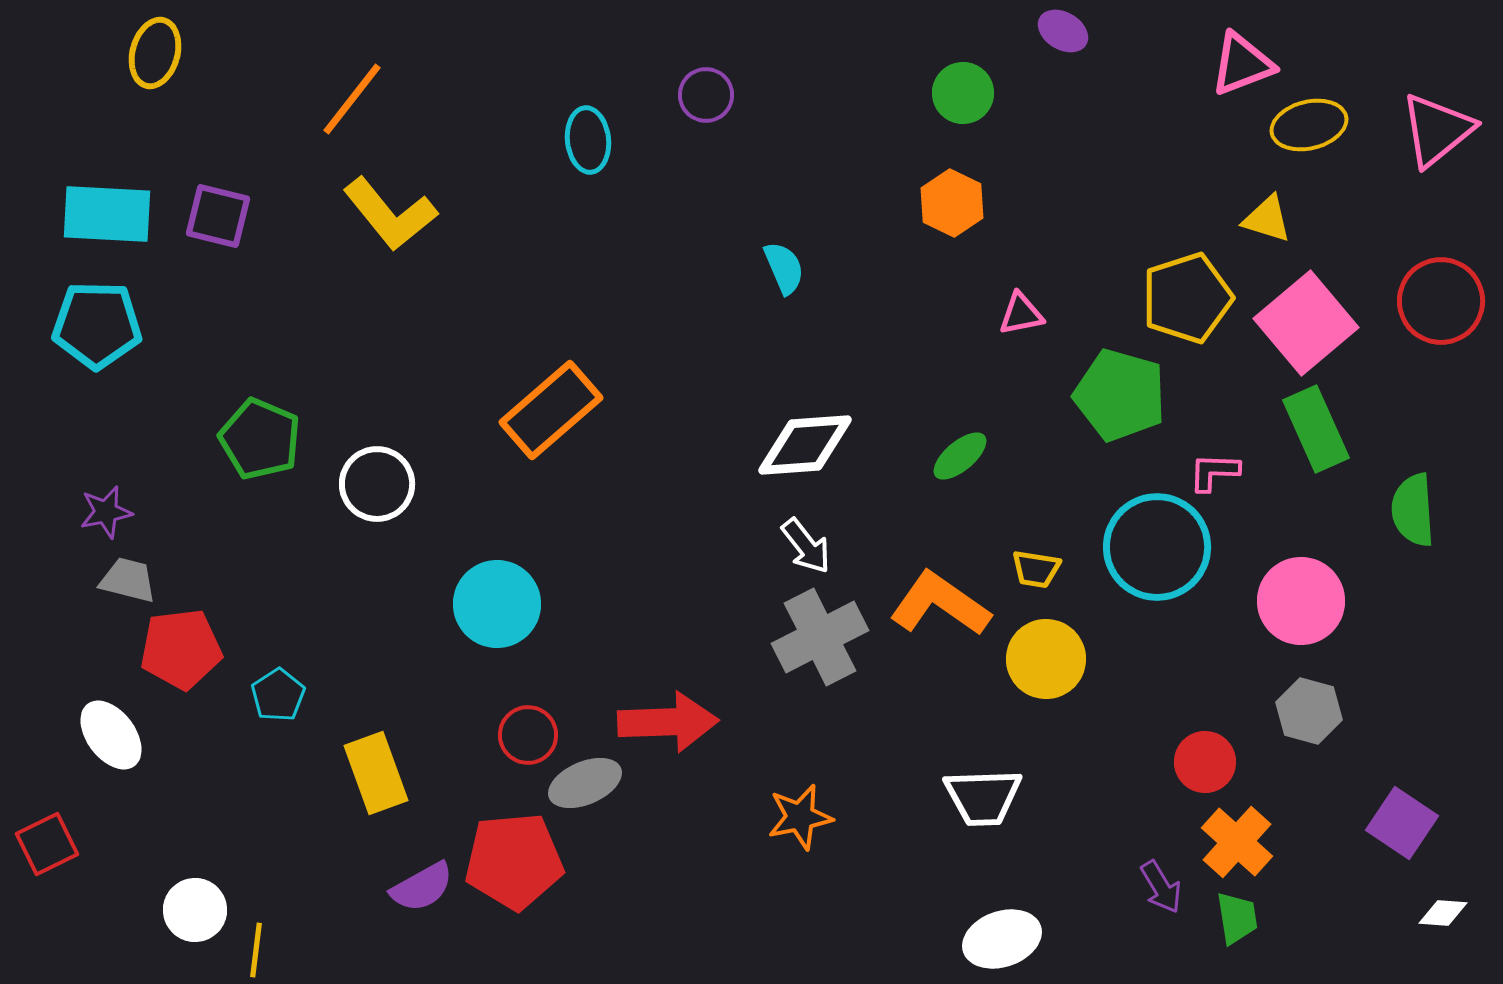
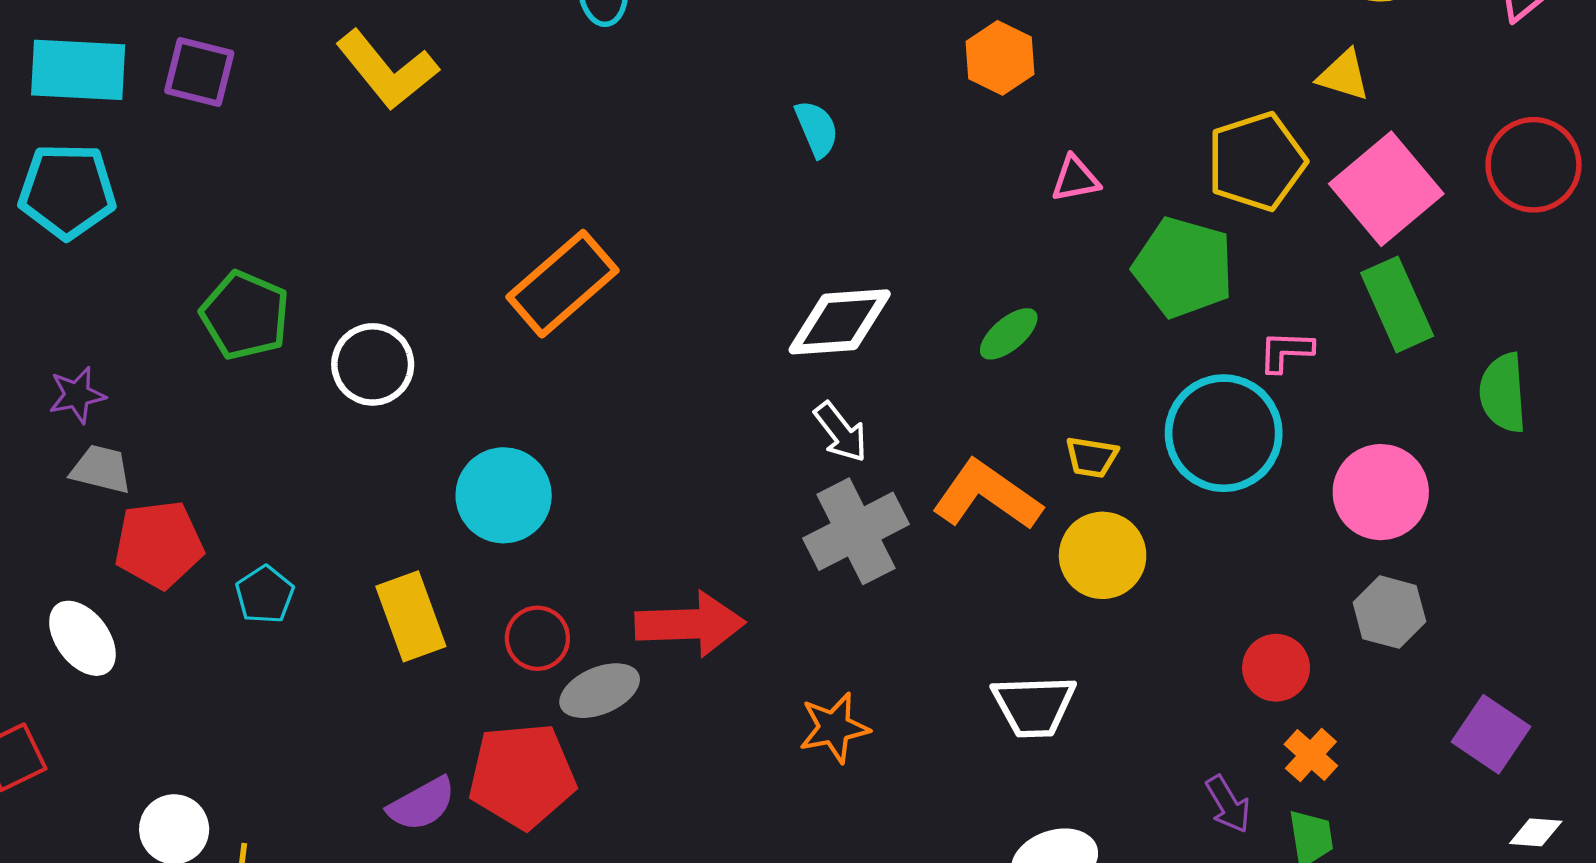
yellow rectangle: (376, 773) -> (411, 616), moved
orange cross: (1237, 842) -> (1311, 755), size x0.7

